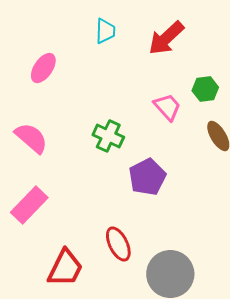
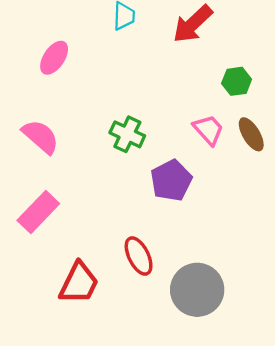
pink trapezoid: (167, 107) -> (208, 130), moved

